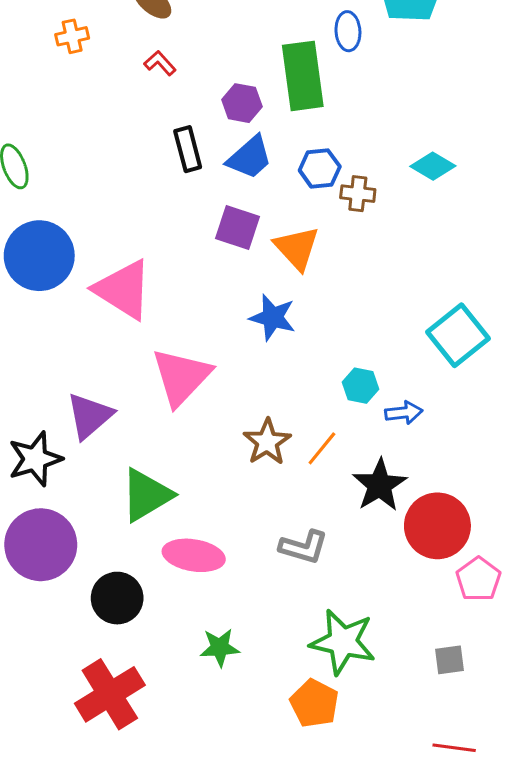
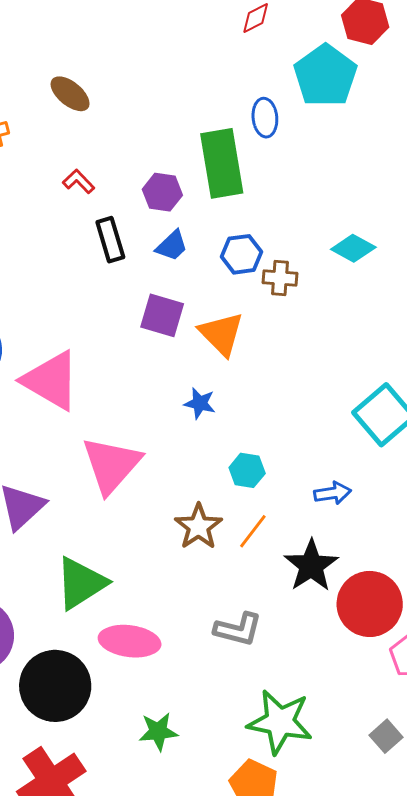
red L-shape: (160, 63) -> (79, 181), moved
blue trapezoid: (250, 157) -> (172, 246), size x0.7
blue star: (273, 317) -> (200, 403), size x0.7
cyan hexagon: (360, 386) -> (247, 470), moved
black circle: (117, 598) -> (55, 686), size x1.4
gray square: (449, 660) -> (386, 736), turned -32

